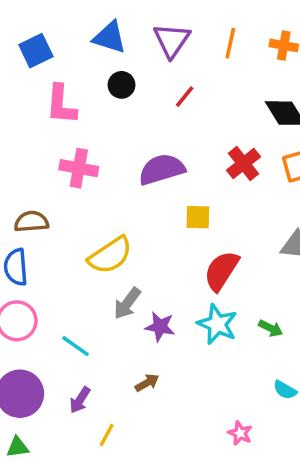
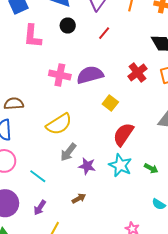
pink cross: (79, 168) -> (60, 75), moved
yellow square: (198, 217) -> (110, 103), turned 35

